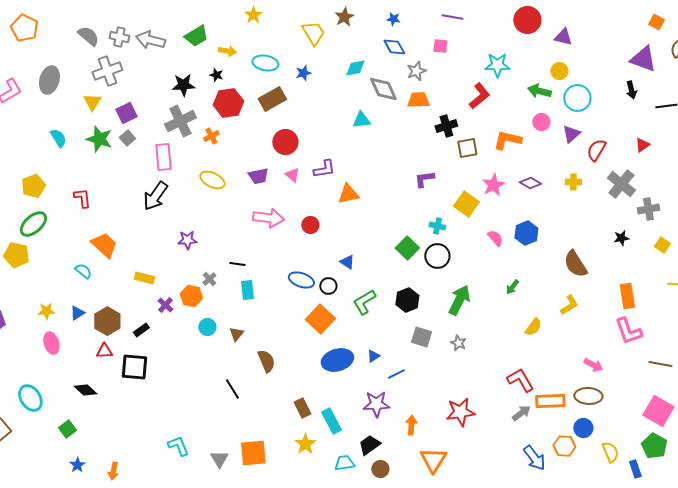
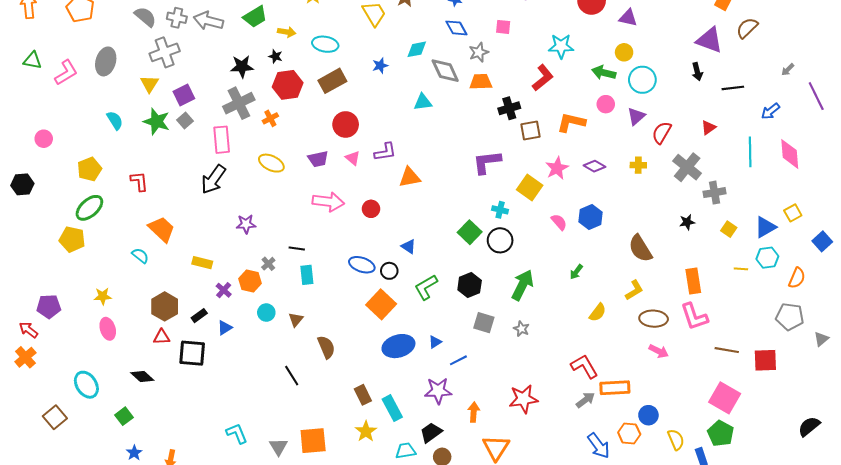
blue star: (303, 73) -> (380, 66), moved
purple L-shape: (424, 179) -> (487, 162), size x1.4
blue triangle: (77, 313) -> (225, 328), moved
brown ellipse: (588, 396) -> (654, 319), moved

